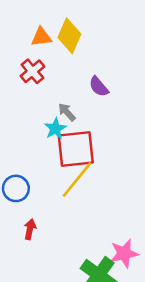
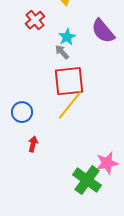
purple semicircle: (99, 87) -> (103, 31), moved, size x1.5
cyan star: (55, 129) -> (67, 37), moved

